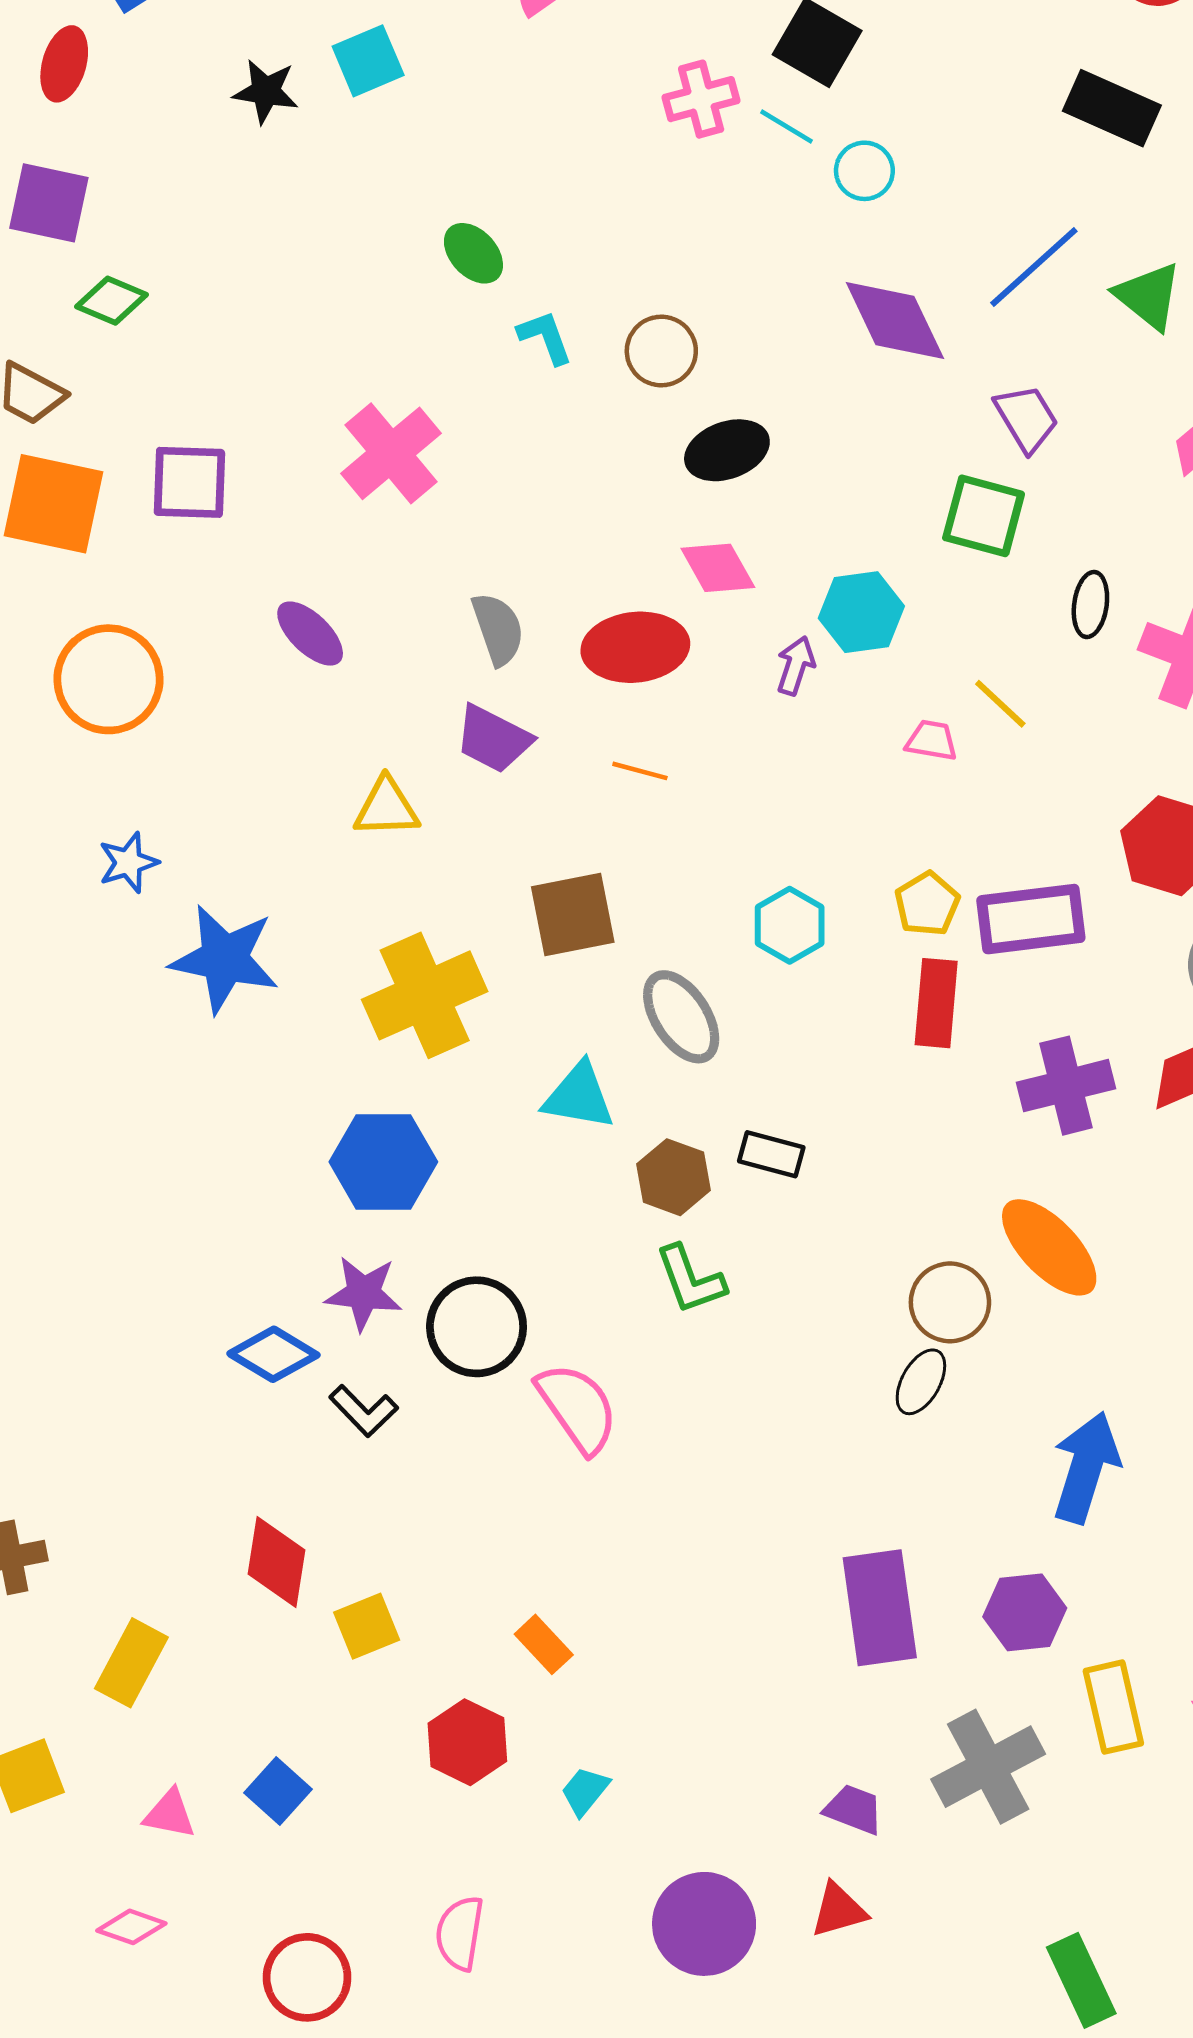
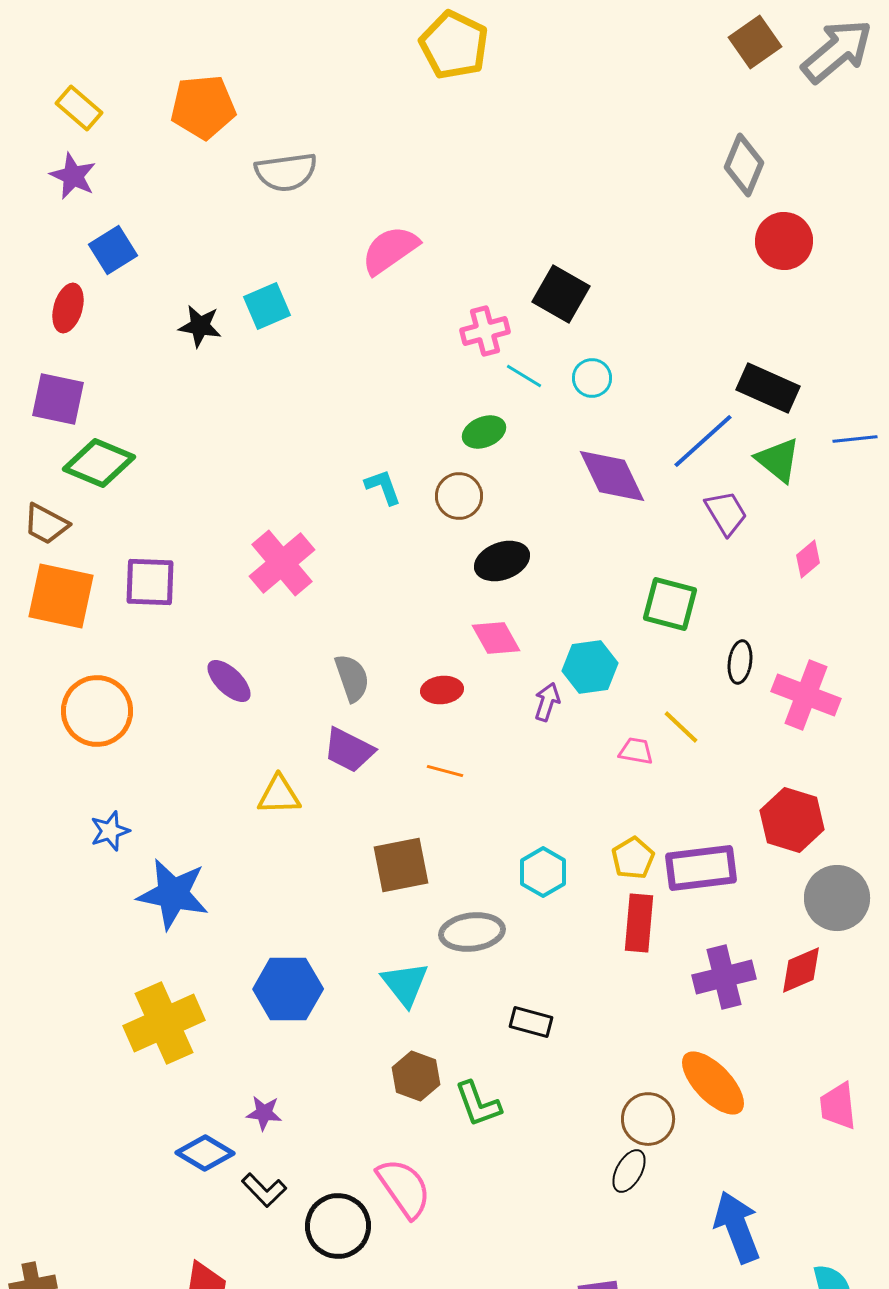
black rectangle: (1112, 108) -> (768, 388), moved
cyan line: (787, 127) -> (524, 376), moved
green ellipse: (473, 253) -> (484, 432), moved, turned -69
green diamond: (112, 301) -> (99, 463), size x1.5
purple trapezoid: (1026, 418) -> (726, 513), moved
red ellipse: (635, 647) -> (442, 690), size x0.6
yellow cross: (425, 995) -> (164, 1023), moved
gray ellipse: (681, 1017) -> (472, 932), turned -64
cyan triangle: (579, 1096) -> (405, 984), turned 42
blue hexagon: (383, 1162) -> (288, 989), moved
brown hexagon: (674, 1177) -> (416, 1076), moved
purple star: (364, 1293) -> (264, 1113), size x0.7
black circle: (477, 1327) -> (338, 1226), moved
blue arrow: (1086, 1467) -> (737, 1227), turned -38

